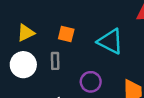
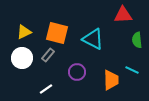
orange square: (66, 34) -> (57, 33), size x1.6
gray rectangle: (55, 61) -> (48, 55), turned 40

